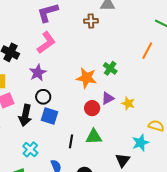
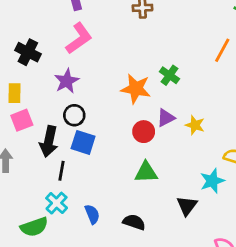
black line: (71, 141) -> (61, 171), moved
cyan cross: (30, 149) -> (57, 203), moved

